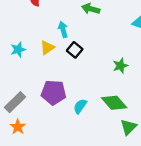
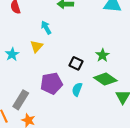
black square: (75, 50) -> (76, 63), moved
green star: (120, 66) -> (102, 55), moved

